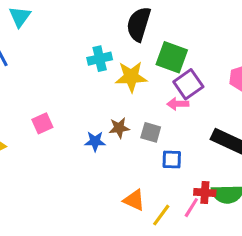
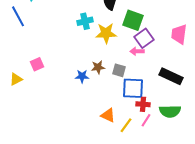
pink square: (42, 123) -> (37, 64), moved
blue square: (172, 159) -> (133, 88), size x1.6
red cross: (205, 193) -> (143, 104), moved

